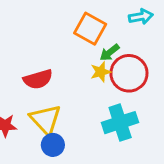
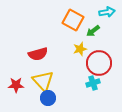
green arrow: (110, 52) -> (93, 31), moved
red circle: (129, 73) -> (99, 63), moved
cyan cross: (120, 123) -> (93, 83), size x0.6

